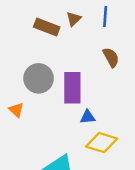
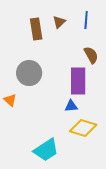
brown rectangle: (47, 27) -> (36, 29), turned 60
purple rectangle: (72, 88) -> (78, 81), moved

